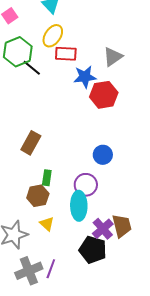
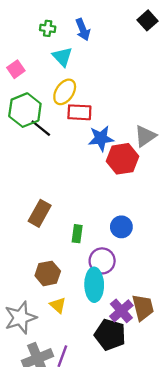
gray triangle: (113, 57) -> (145, 136), moved
green rectangle: (47, 178) -> (77, 234), moved

